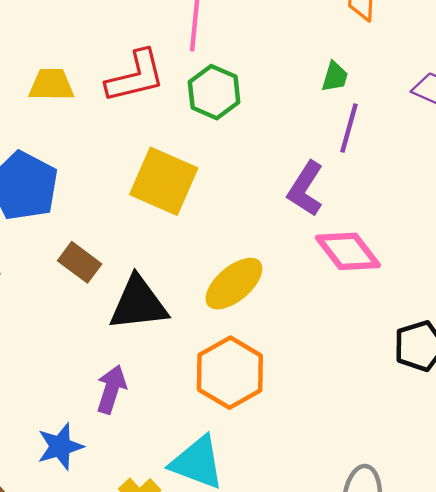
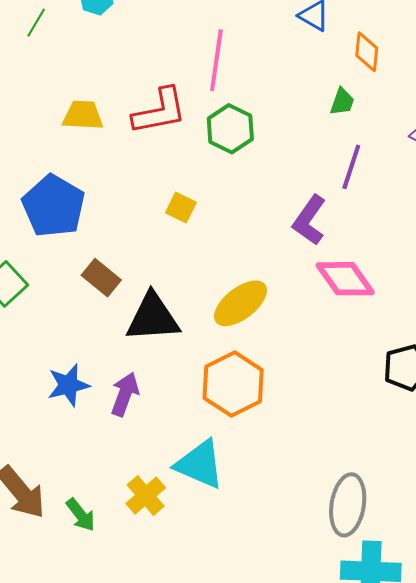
green trapezoid: (335, 77) -> (342, 102), moved
yellow square: (164, 181) -> (181, 208), size x0.5
blue star: (60, 446) -> (68, 385), moved

